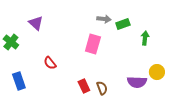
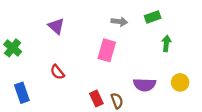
purple triangle: (36, 23) -> (56, 26), moved
green rectangle: (123, 24) -> (153, 17), moved
purple semicircle: (137, 82) -> (145, 85), moved

